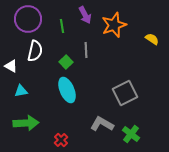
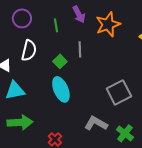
purple circle: (28, 19) -> (22, 18), size x0.7
cyan triangle: (21, 91) -> (15, 90), size x1.5

